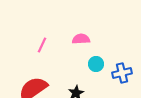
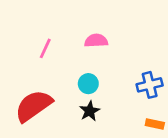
cyan circle: (96, 64) -> (88, 84), moved

